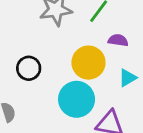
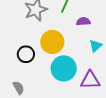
yellow circle: (88, 63) -> (52, 42), moved

